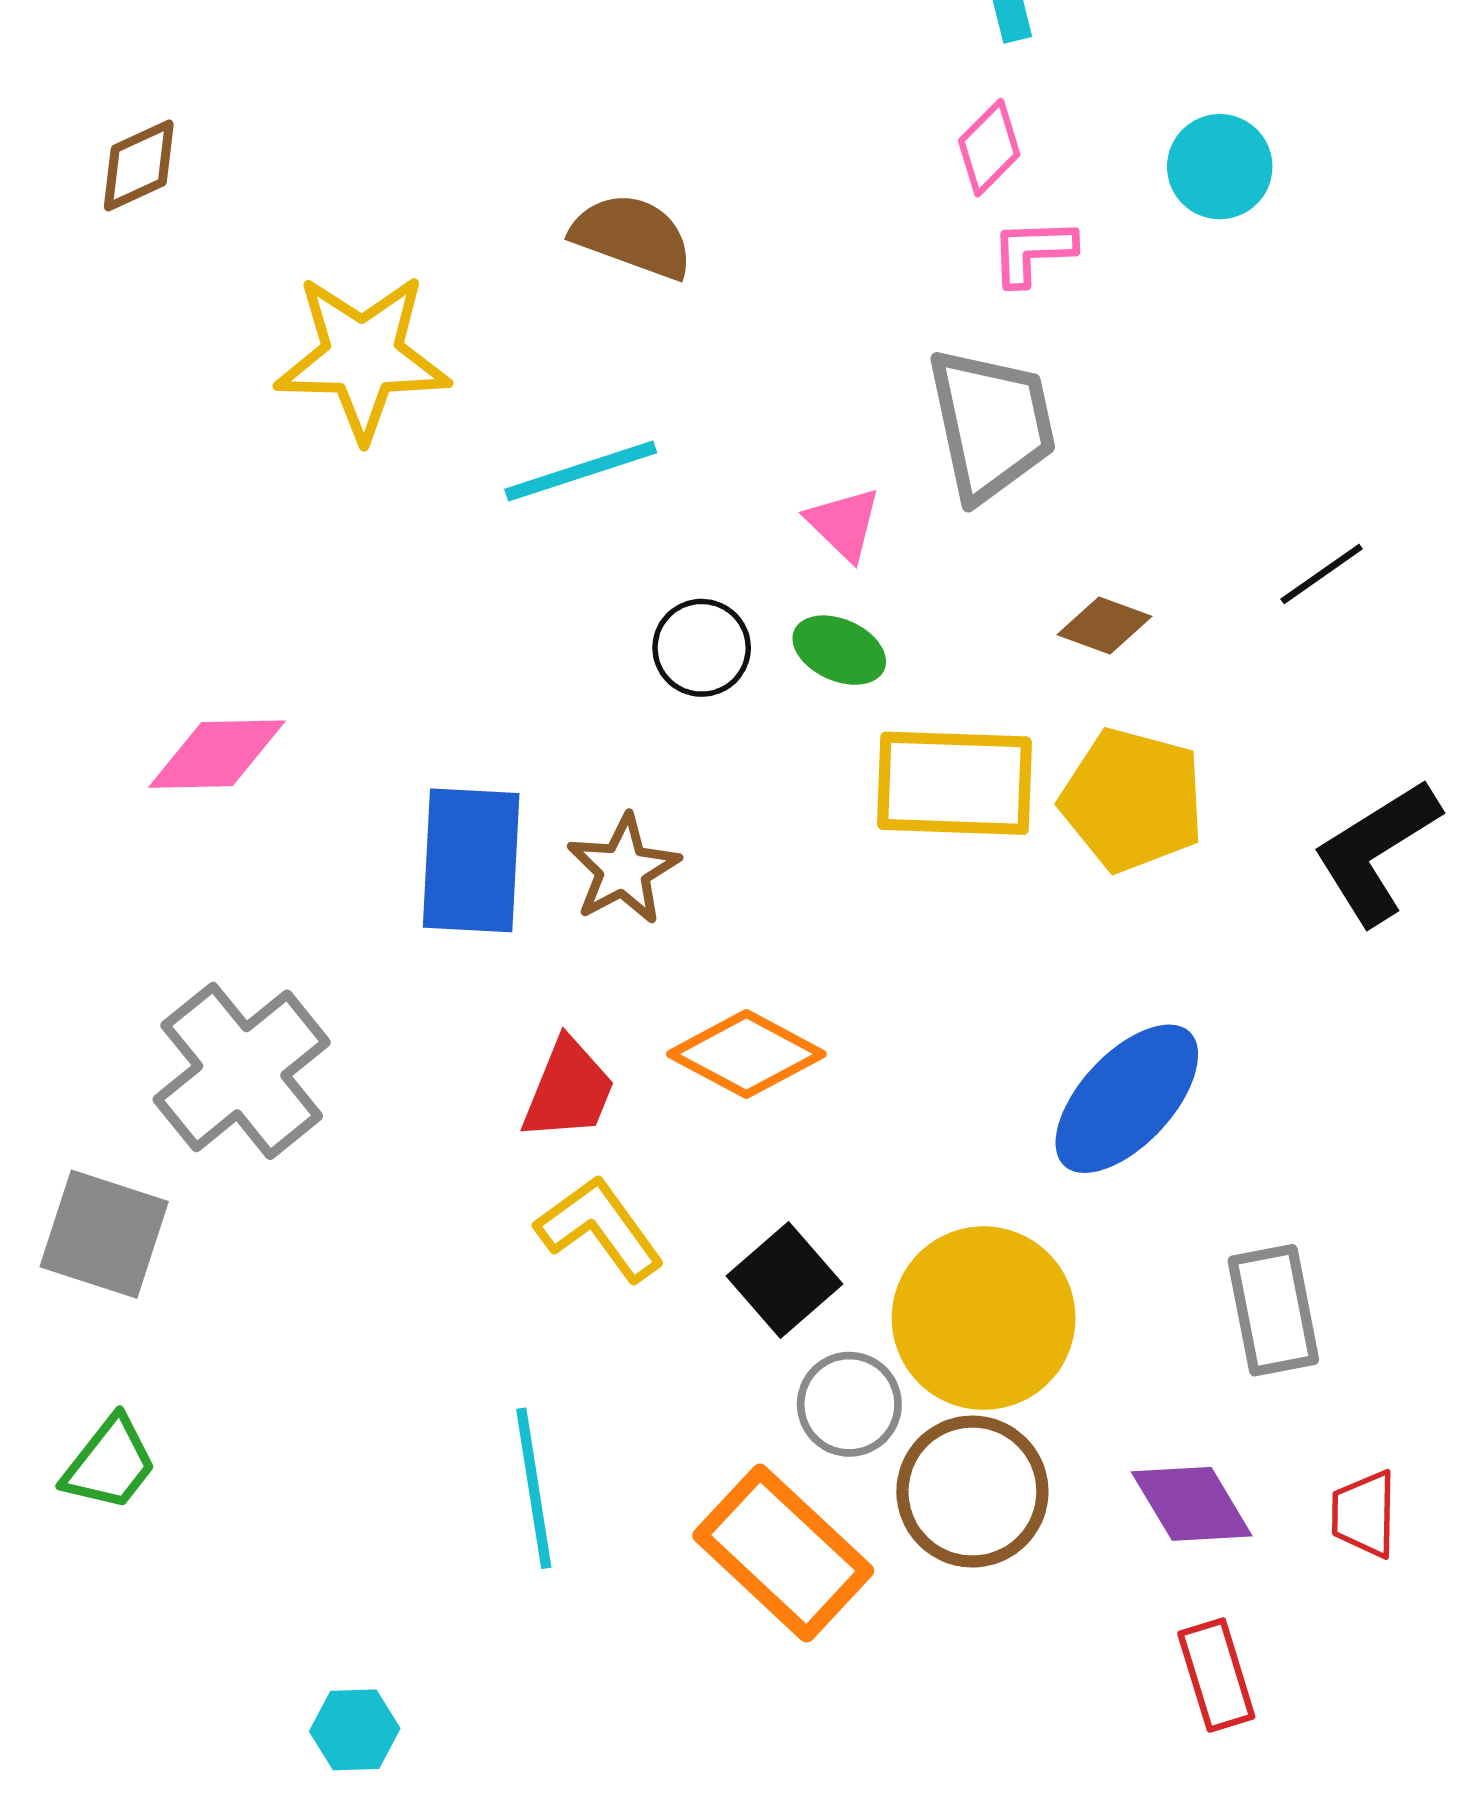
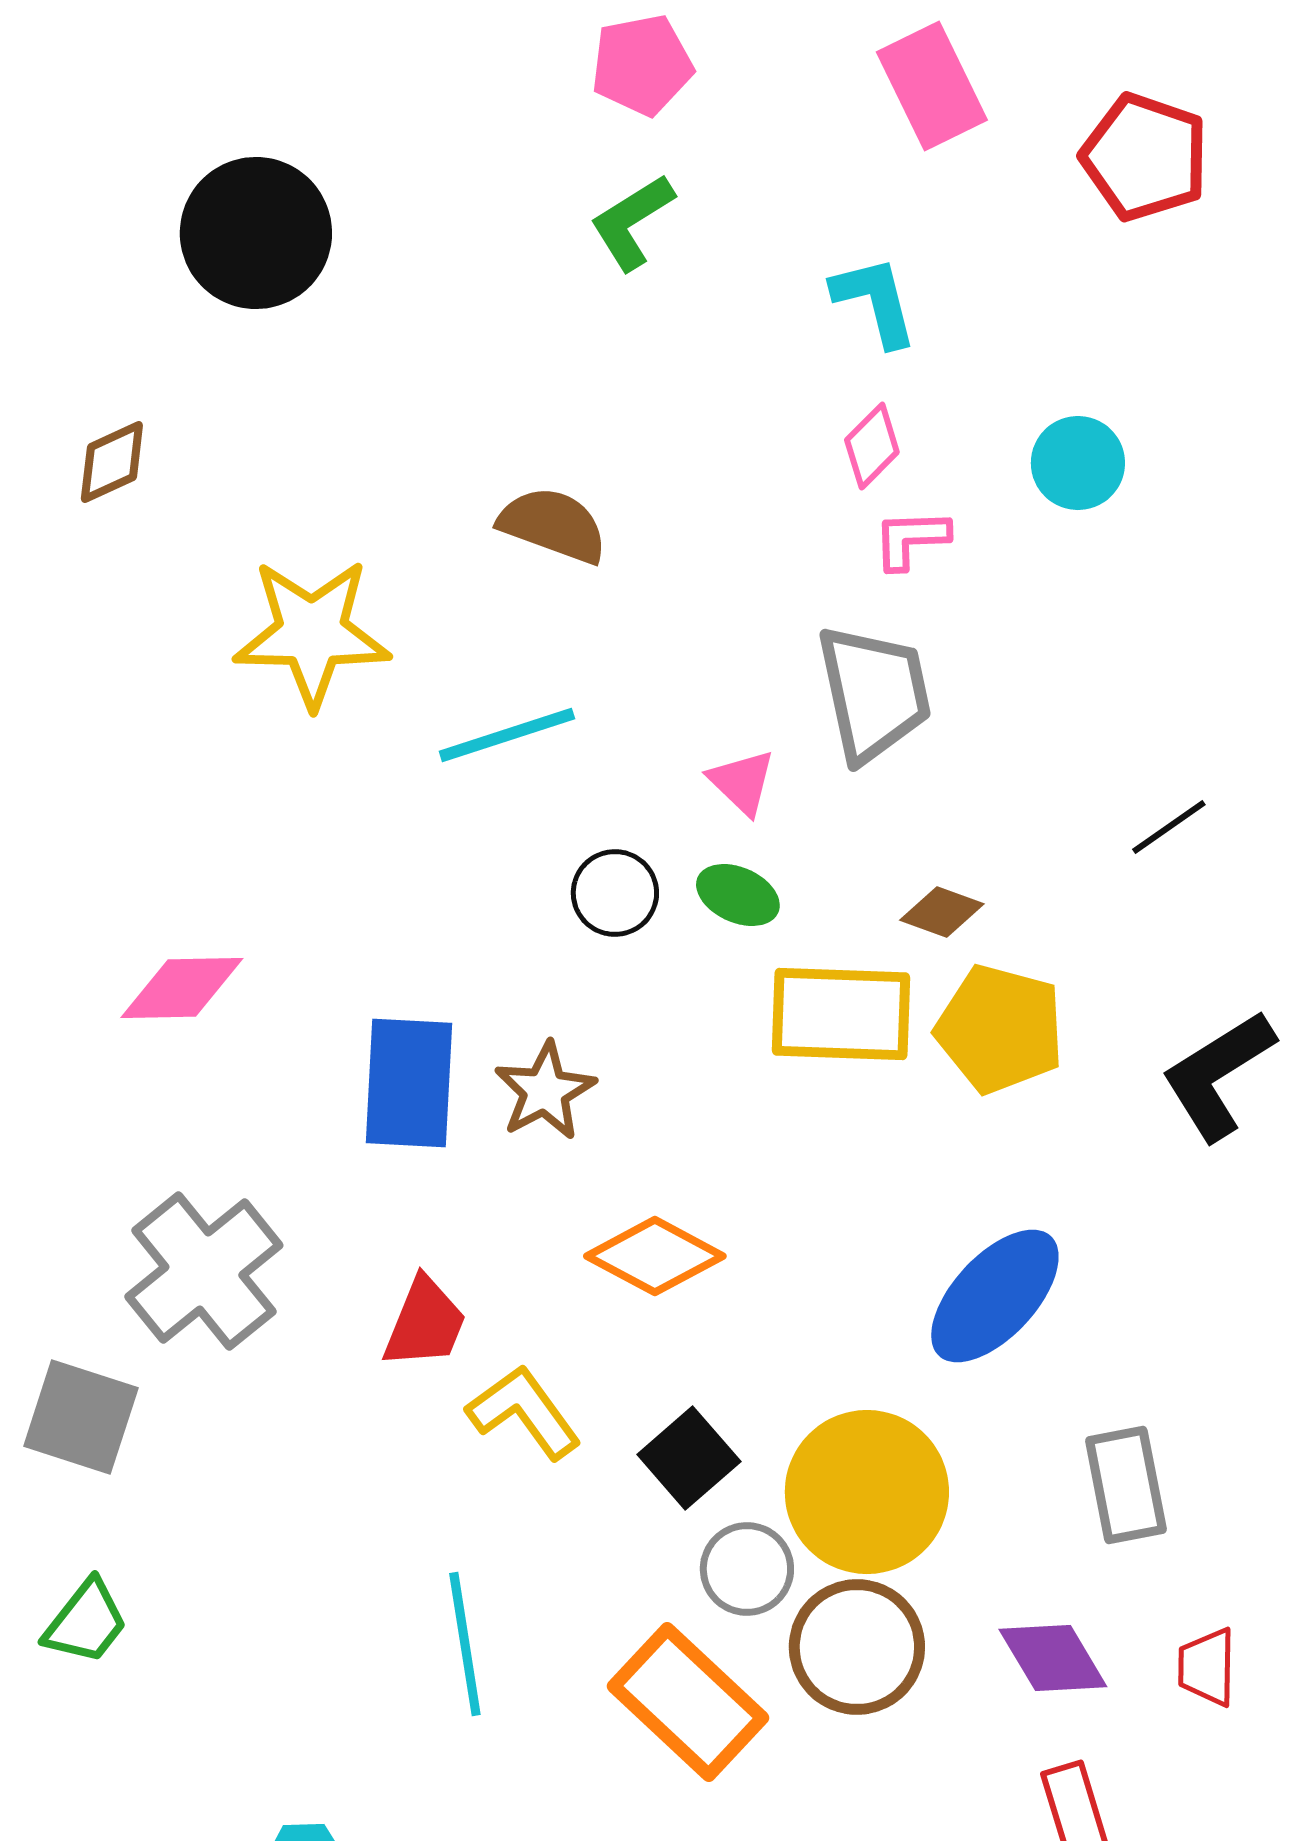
brown diamond: (1104, 625) -> (942, 912), moved
red trapezoid: (568, 1090) -> (425, 1323), moved

